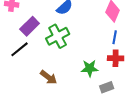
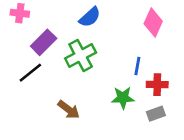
blue line: (115, 37) -> (137, 66), moved
gray rectangle: (107, 87) -> (156, 114), moved

